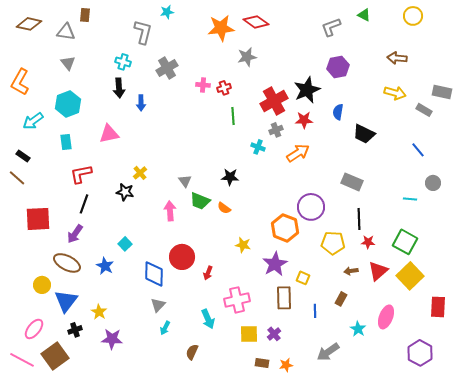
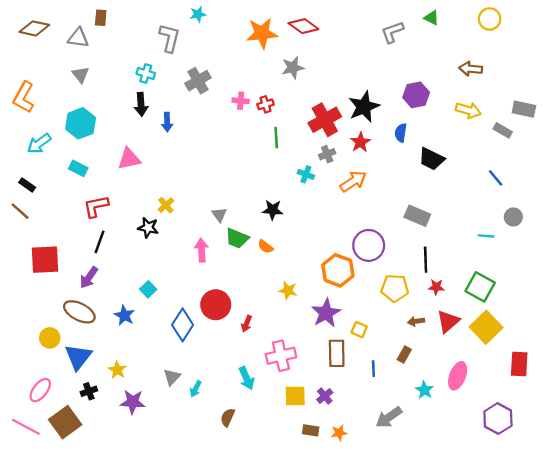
purple hexagon: (338, 67) -> (416, 95), moved
red star: (304, 120) -> (360, 142), turned -30
cyan rectangle: (66, 142) -> (78, 168), turned -56
blue diamond: (154, 274) -> (183, 325), turned 32
gray triangle: (158, 305) -> (172, 377), moved

